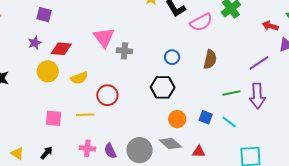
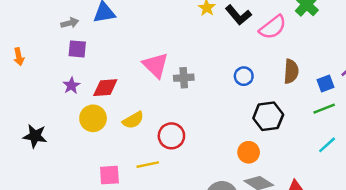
black hexagon: (163, 87) -> (268, 116), moved
blue square: (206, 117) -> (325, 84), moved, turned -32
orange circle: (177, 119) -> (249, 152), moved
cyan line: (229, 122) -> (327, 145), turned -70

